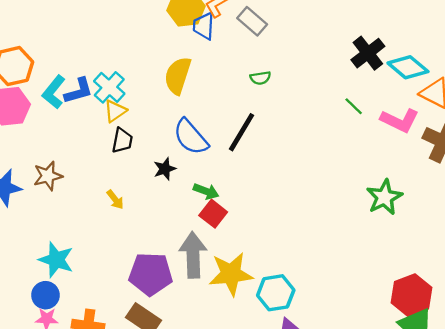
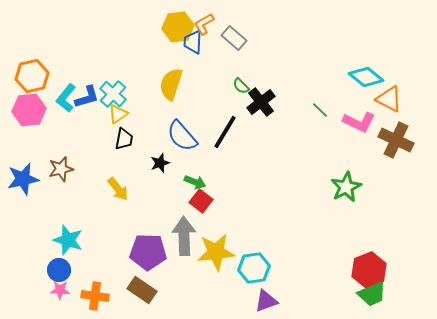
black cross: (368, 53) -> (261, 102), moved
green semicircle: (260, 78) -> (241, 86), turned 54
yellow arrow: (115, 200) -> (118, 189), size x1.4

